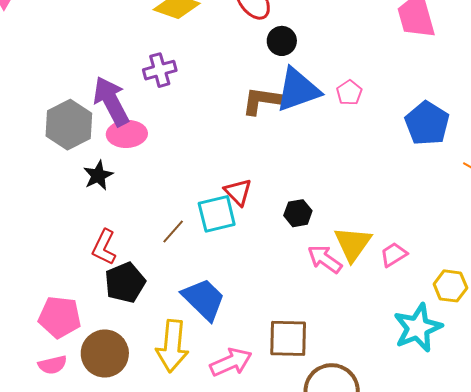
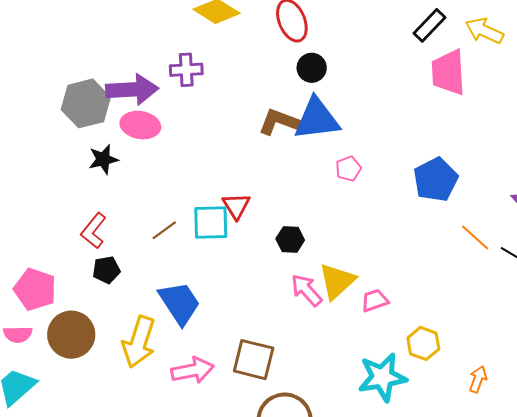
pink pentagon: (349, 93) -> (348, 169), moved
purple arrow: (111, 101) -> (132, 90), turned 102
black pentagon: (125, 283) -> (106, 270), size x0.7

